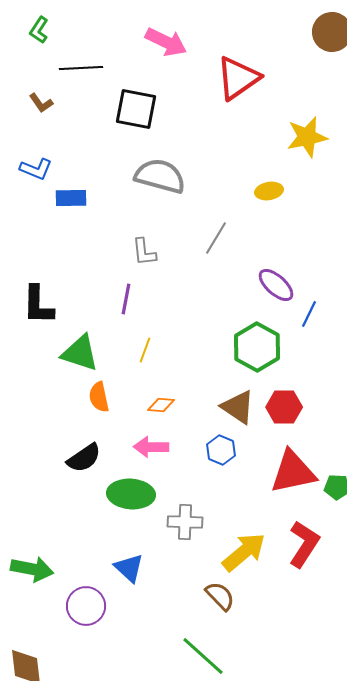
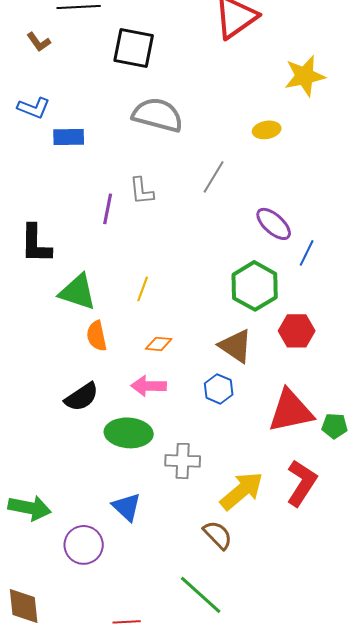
purple line: (126, 299) -> (108, 209), moved
red hexagon: (284, 407) -> (297, 331), moved

